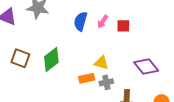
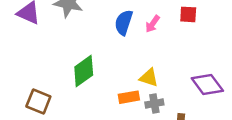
red square: (123, 26) -> (188, 14), moved
brown square: (20, 58) -> (38, 102), moved

